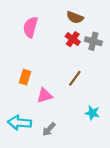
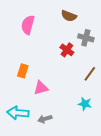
red cross: (73, 39) -> (67, 50), moved
brown line: (75, 78) -> (90, 74), moved
gray arrow: (49, 129) -> (45, 119), turned 32

